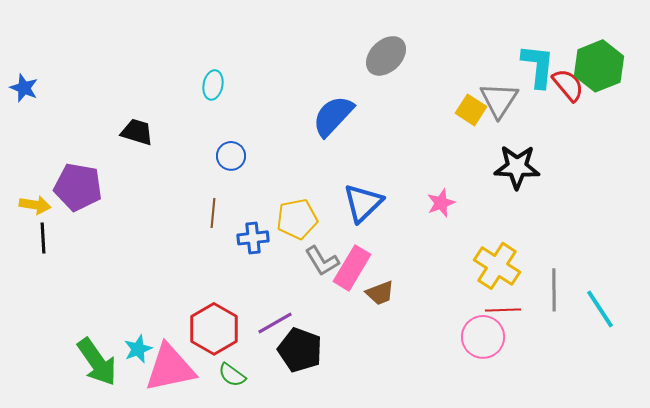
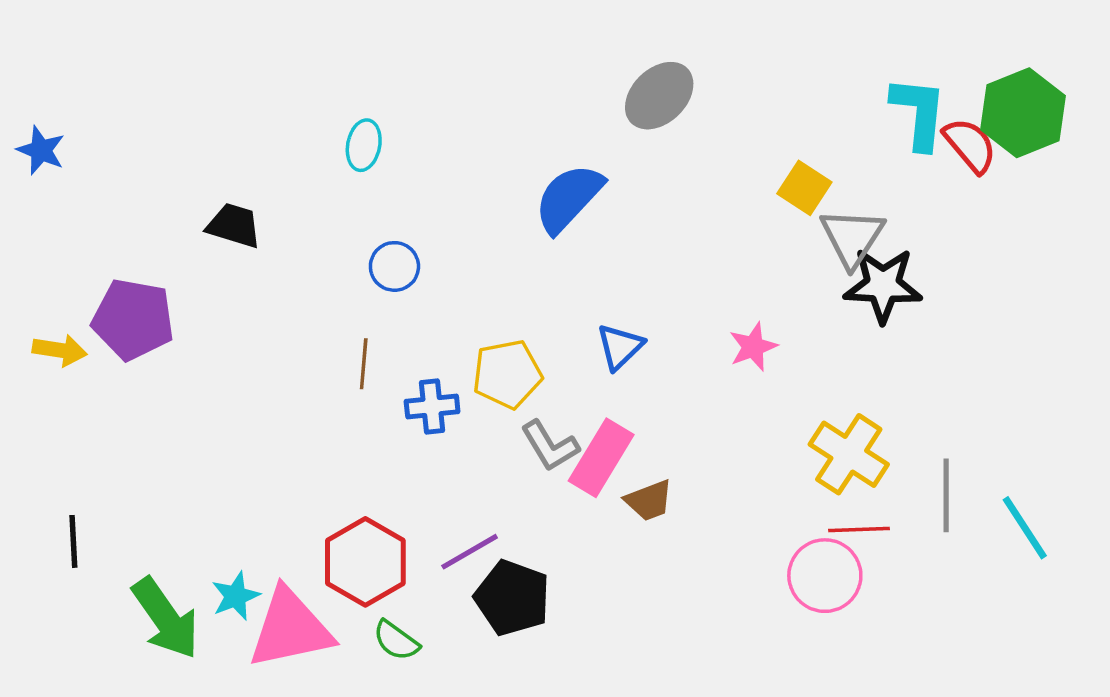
gray triangle: (499, 100) -> (852, 237), moved
blue triangle: (363, 203) -> (620, 347), size x0.7
black line: (43, 238) -> (73, 541), moved

